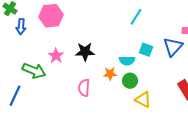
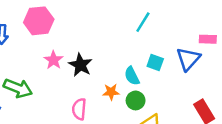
black star: (85, 52) -> (80, 65), turned 30
pink star: (56, 56) -> (53, 60), moved
cyan semicircle: (127, 61) -> (132, 76), turned 63

